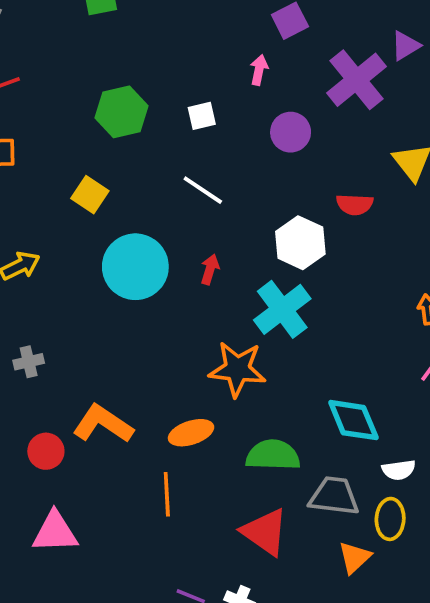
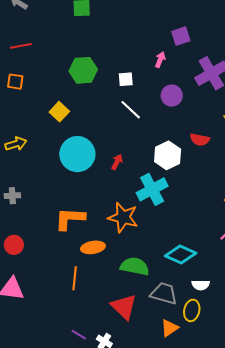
white line: (203, 190) -> (131, 110), moved
cyan diamond: (353, 420) -> (181, 255), turned -52
orange L-shape: (103, 424) -> (70, 219), moved, turned -40

